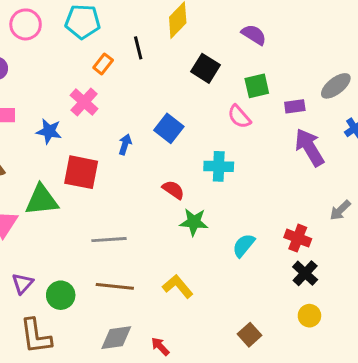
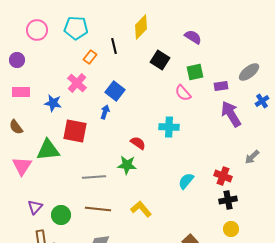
blue square: (169, 128) -> (115, 91), moved
green star: (194, 222) -> (127, 165), moved
black cross: (305, 273) -> (228, 200), turned 36

